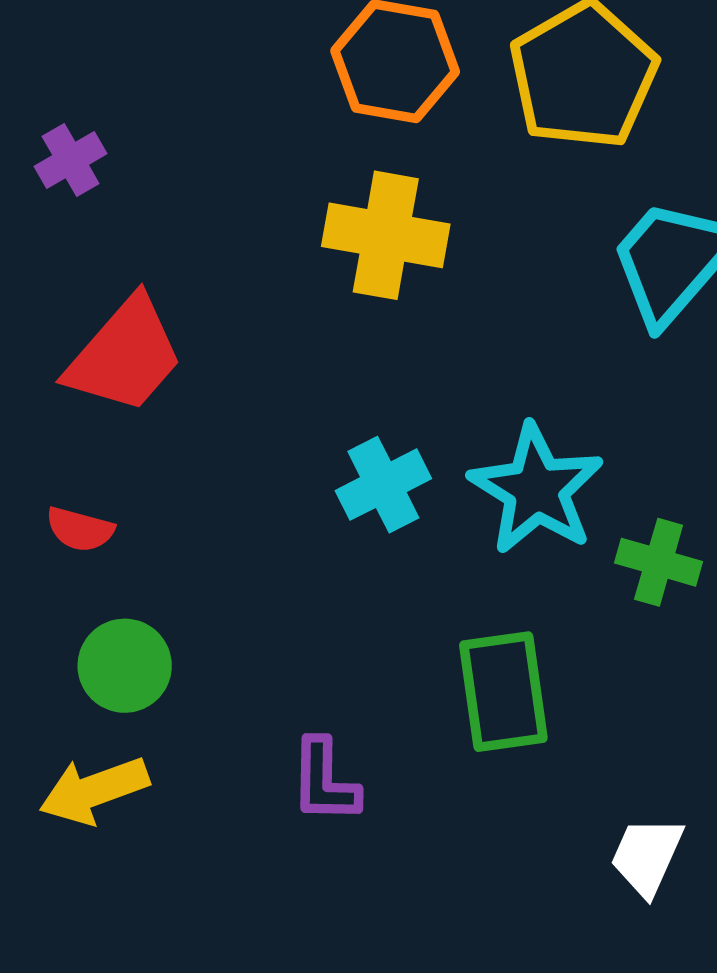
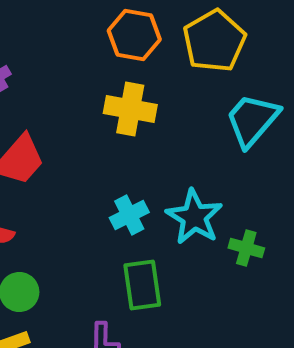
green rectangle: (503, 692) -> (142, 285), moved

